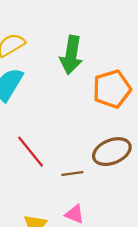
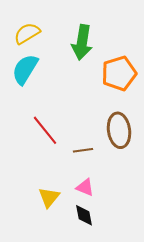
brown ellipse: (112, 152) -> (119, 130), turned -76

